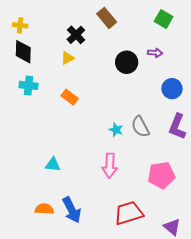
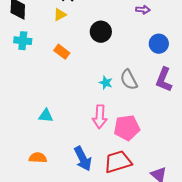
black circle: (127, 62) -> (101, 32), moved
pink pentagon: (161, 175) -> (127, 128), moved
blue arrow: (72, 210) -> (83, 159), moved

